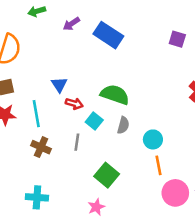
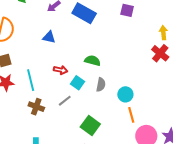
purple square: (177, 39) -> (127, 10), moved
blue triangle: (59, 85) -> (49, 37), moved, turned -40
green semicircle: (115, 95) -> (93, 61), size x0.7
gray line: (77, 142) -> (65, 101), turned 48

